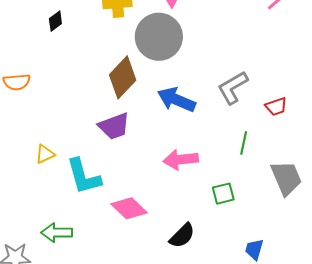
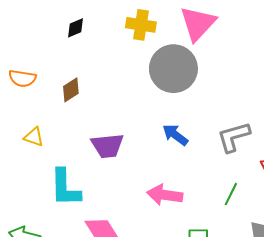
brown diamond: (123, 77) -> (71, 90), moved, size x0.6
blue arrow: (176, 100) -> (175, 135), size x0.7
yellow triangle: (45, 154) -> (34, 137), moved, turned 30

